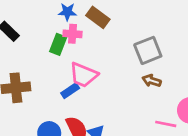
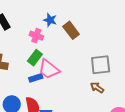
pink cross: (72, 34) -> (36, 36), moved
green rectangle: (58, 44) -> (35, 58), moved

